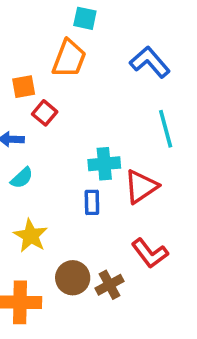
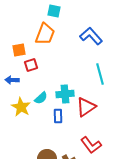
red square: (45, 113) -> (31, 65), turned 32
cyan semicircle: (22, 178) -> (41, 98), moved
yellow star: (31, 236) -> (21, 107), moved

